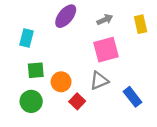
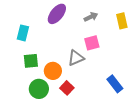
pink square: (106, 50) -> (92, 43), size x0.7
gray triangle: (99, 81) -> (76, 58), moved
green circle: (31, 101) -> (39, 89), moved

